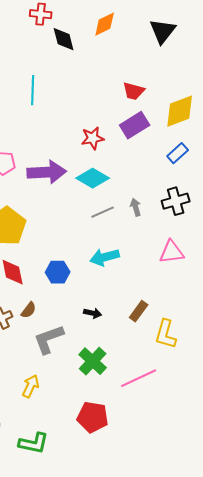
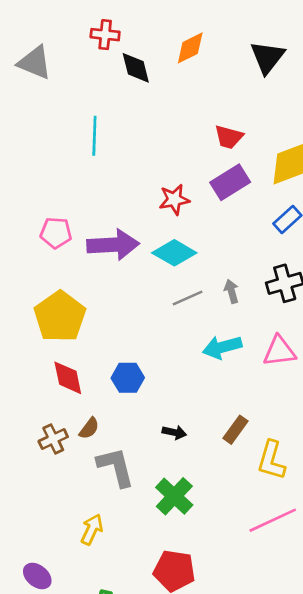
cyan arrow: (105, 257) -> (222, 347), moved
gray L-shape: (49, 339) -> (116, 467), turned 96
pink line: (139, 378) -> (273, 520), moved

